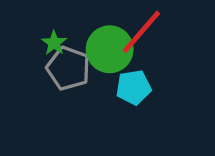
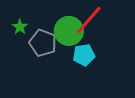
green star: (54, 43) -> (20, 27), moved

